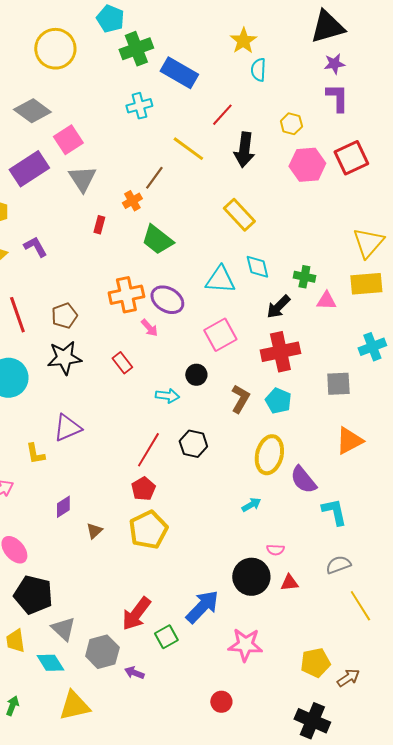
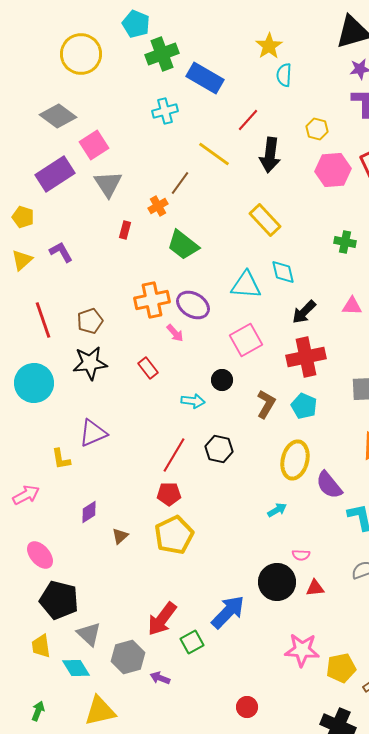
green cross: (304, 277) -> (345, 242), moved
red pentagon: (143, 489) -> (169, 494), turned 30
pink star: (245, 645) -> (302, 650), moved

